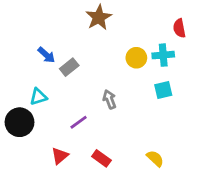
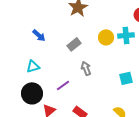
gray rectangle: (69, 67) -> (74, 44), moved
cyan square: (163, 90) -> (126, 78), moved
black circle: (20, 122) -> (32, 93), moved

